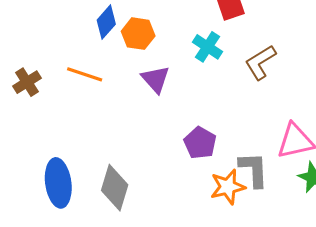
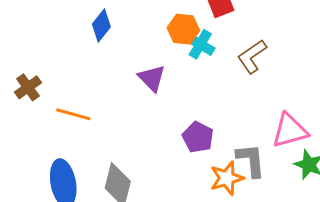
orange hexagon: (138, 34) -> (183, 29), moved
orange line: (85, 74) -> (73, 114), moved

